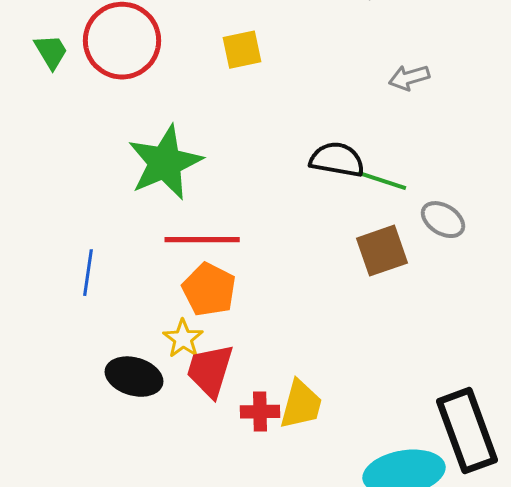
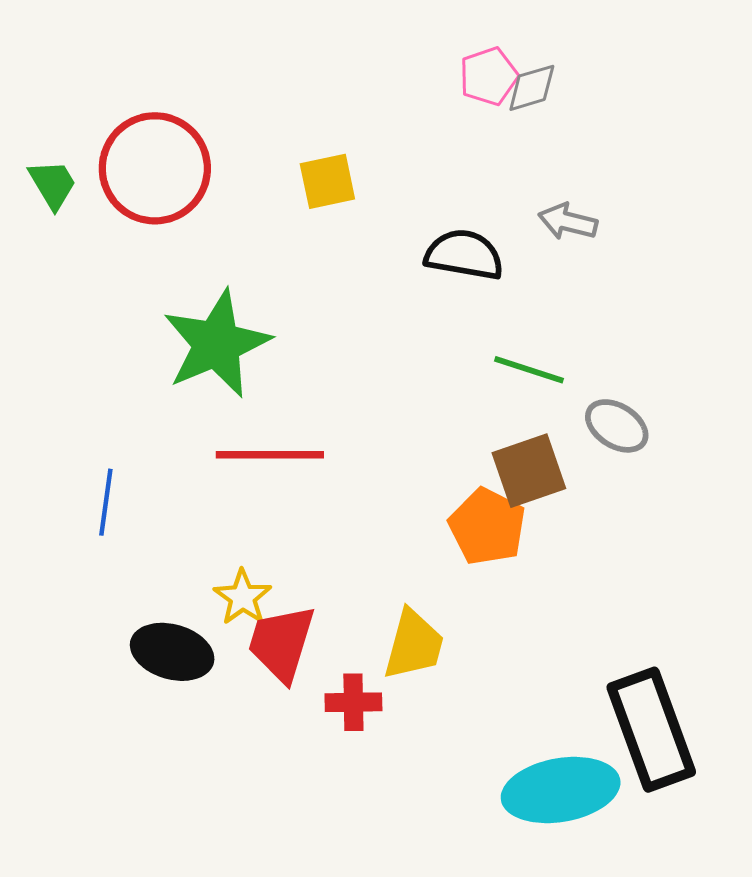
gray arrow: (409, 78) -> (568, 222), turned 30
black semicircle: (337, 160) -> (464, 255), moved
orange pentagon: (209, 290) -> (487, 527), moved
yellow trapezoid: (301, 405) -> (414, 645), moved

